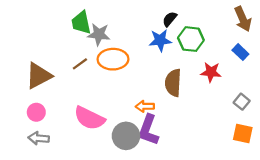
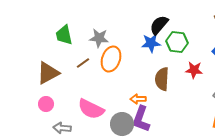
black semicircle: (170, 19) -> (159, 25), size x1.5
green trapezoid: (81, 23) -> (64, 35), moved
orange ellipse: (113, 59) -> (111, 59), turned -70
gray arrow: (39, 138) -> (62, 128), moved

